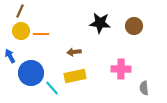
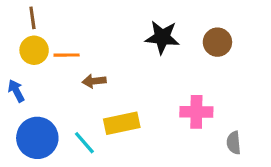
brown line: (20, 11) -> (32, 18), turned -32
brown arrow: (74, 52) -> (94, 81), moved
blue circle: (31, 73) -> (37, 138), moved

